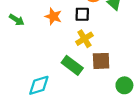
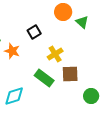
black square: (82, 14) -> (34, 32), moved, turned -32
orange star: (53, 16) -> (12, 51), moved

